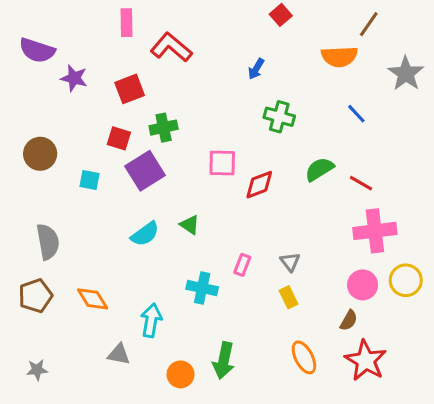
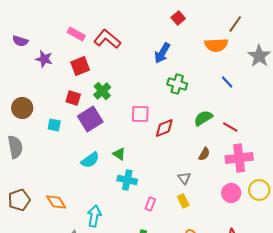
pink rectangle: (127, 23) -> (76, 34), moved, turned -60
purple semicircle: (37, 50) -> (20, 41), size x0.7
blue arrow: (256, 69) -> (162, 53), size x1.5
green cross: (164, 128) -> (102, 91), turned -30
gray semicircle: (48, 242) -> (15, 147), moved
pink rectangle: (242, 265) -> (150, 204), moved
cyan cross: (202, 288) -> (127, 180), moved
brown semicircle: (349, 320) -> (204, 154), moved

